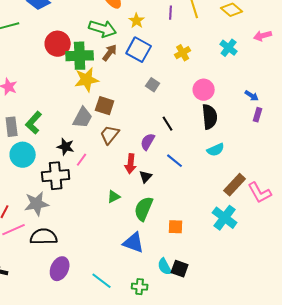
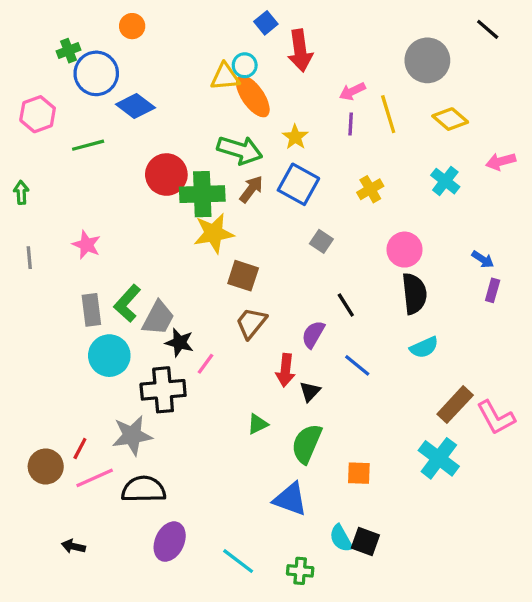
gray trapezoid: (83, 118) -> (158, 318), moved

